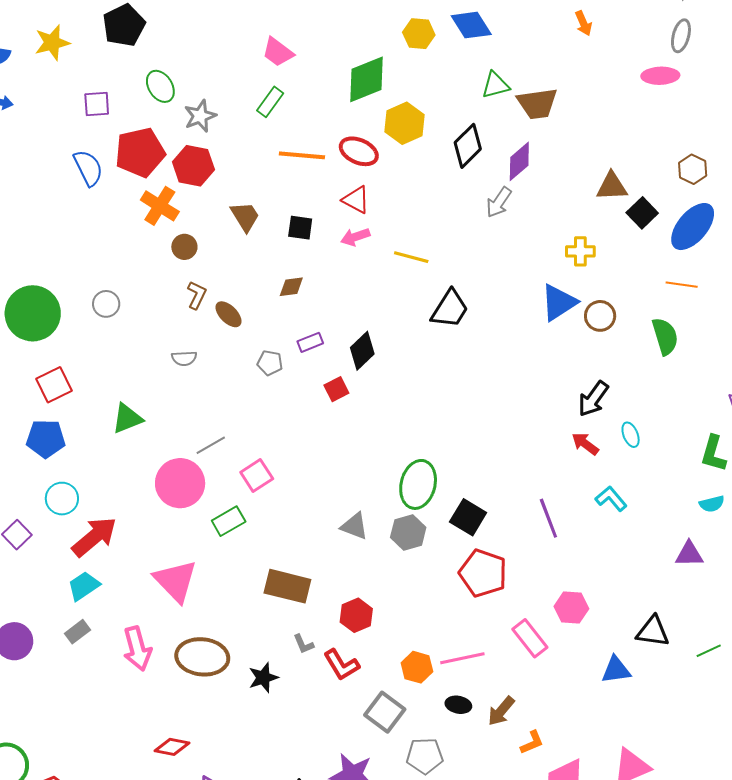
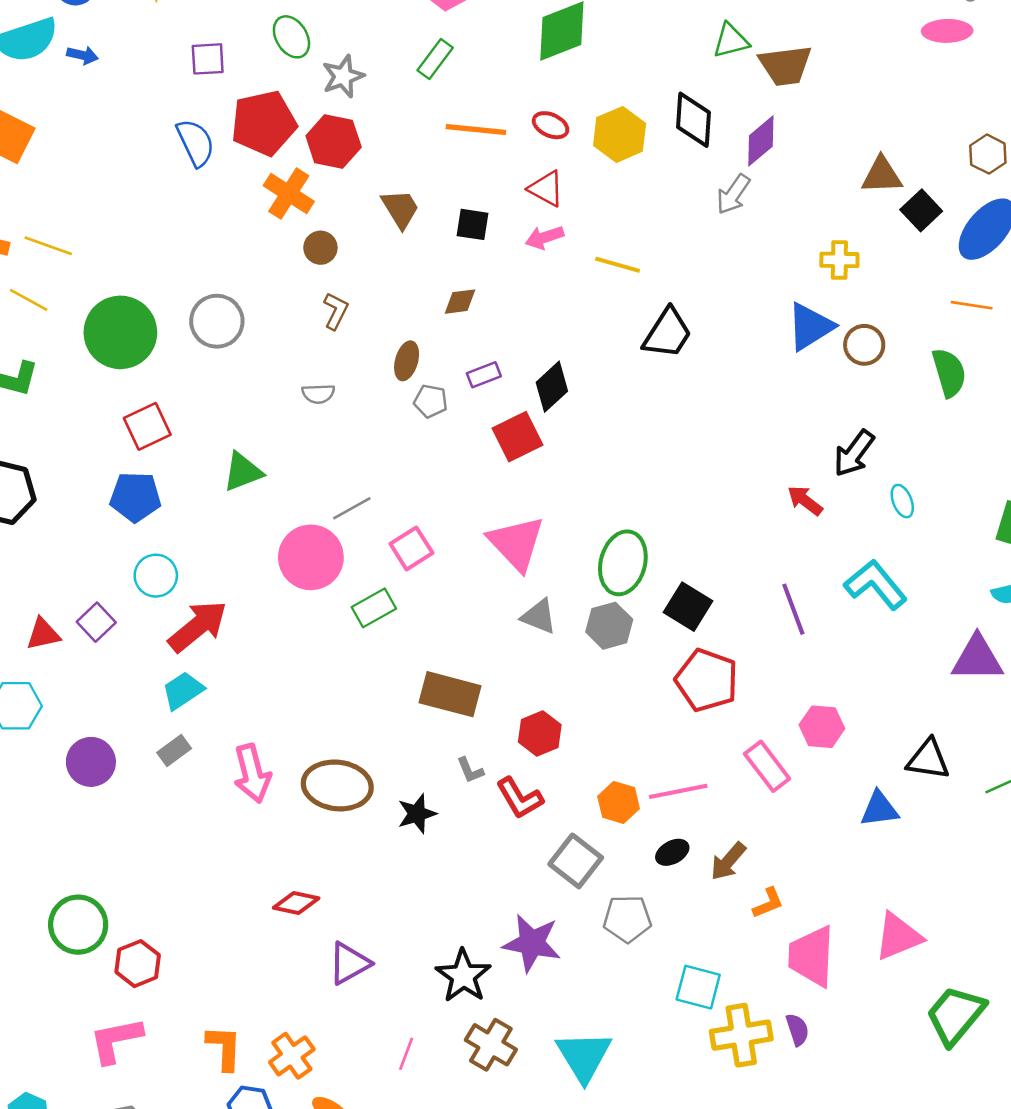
yellow hexagon: (405, 123) -> (620, 134), moved
black diamond: (468, 146) -> (693, 120), turned -42
red ellipse: (359, 151) -> (551, 125), size x0.7
gray circle: (106, 304) -> (217, 321), size x1.5
brown ellipse: (228, 314) -> (407, 361), moved, turned 60
red square: (336, 389) -> (517, 437), size x1.5
red arrow: (585, 444) -> (805, 500), moved
cyan L-shape: (611, 499) -> (876, 585), size x1.5
purple triangle: (689, 554) -> (977, 658), size x1.4
pink triangle: (176, 581) -> (516, 543), moved
black ellipse: (458, 705) -> (672, 852), turned -40

